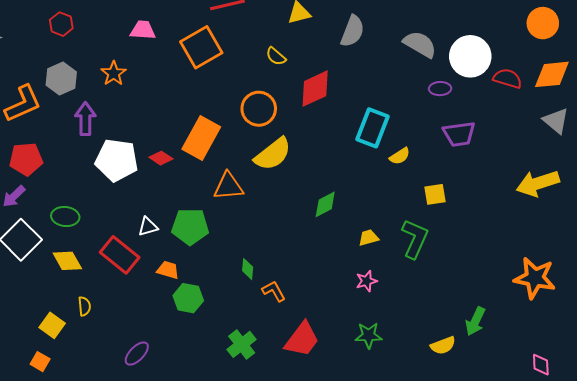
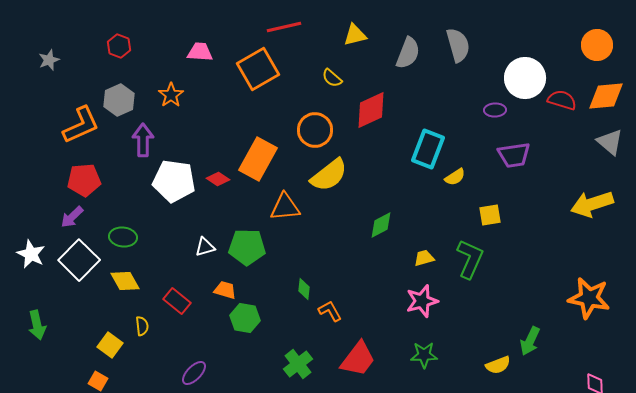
gray semicircle: (420, 44) -> (458, 45), moved, turned 44
red rectangle: (120, 255) -> (177, 301), moved, size x0.7
pink star: (367, 281) -> (422, 301), size x1.5

